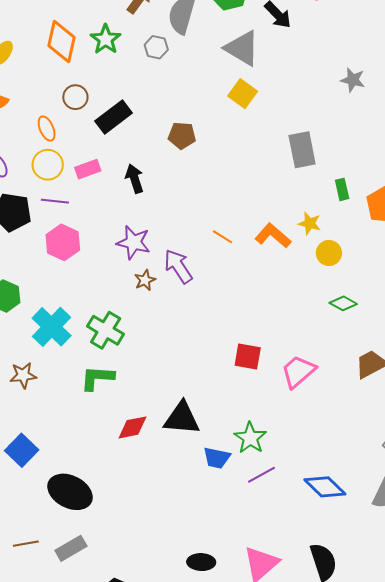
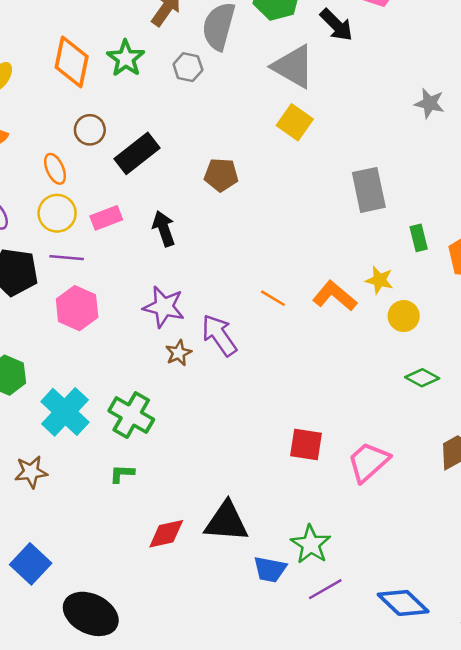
green L-shape: (97, 378) -> (122, 474), size x0.6

